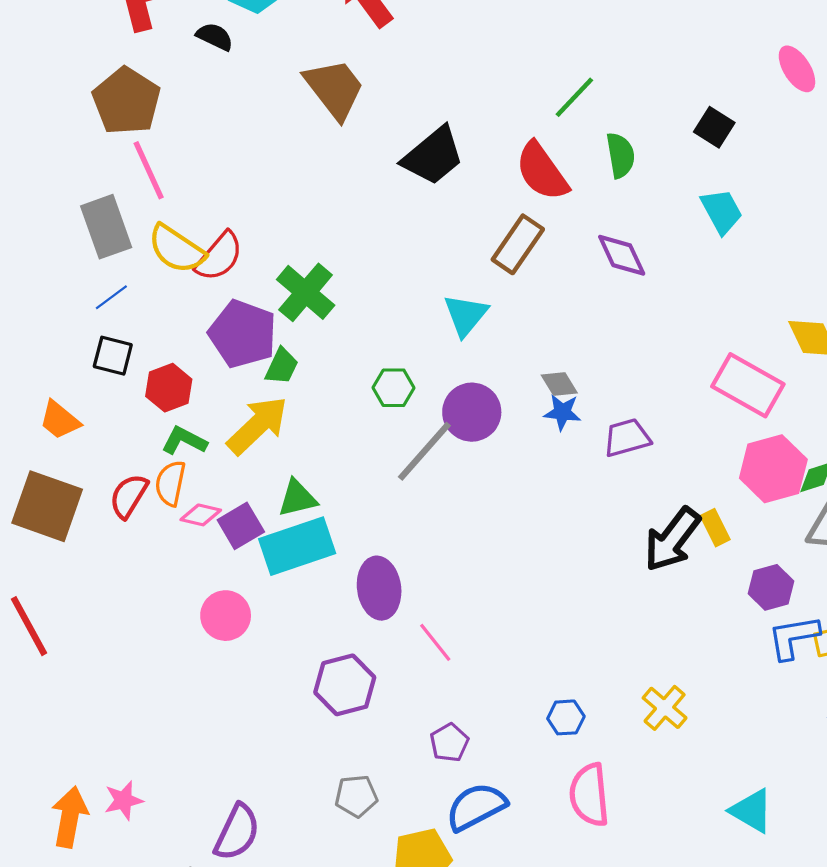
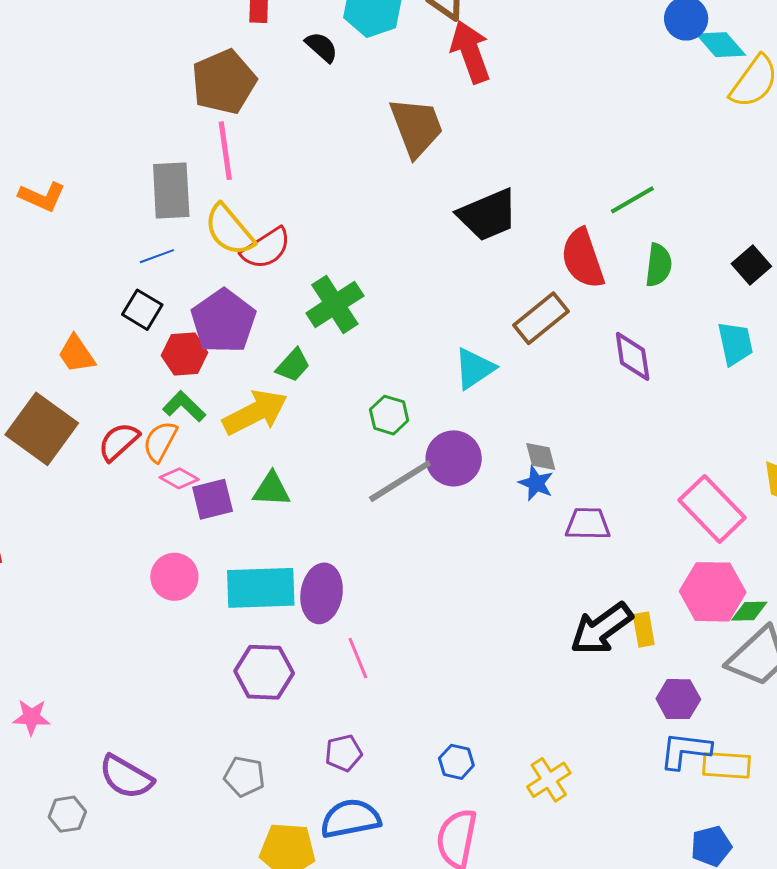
purple pentagon: (243, 334) -> (223, 321), moved
cyan rectangle: (297, 546) -> (261, 588), moved
purple semicircle: (237, 832) -> (126, 777), turned 78

